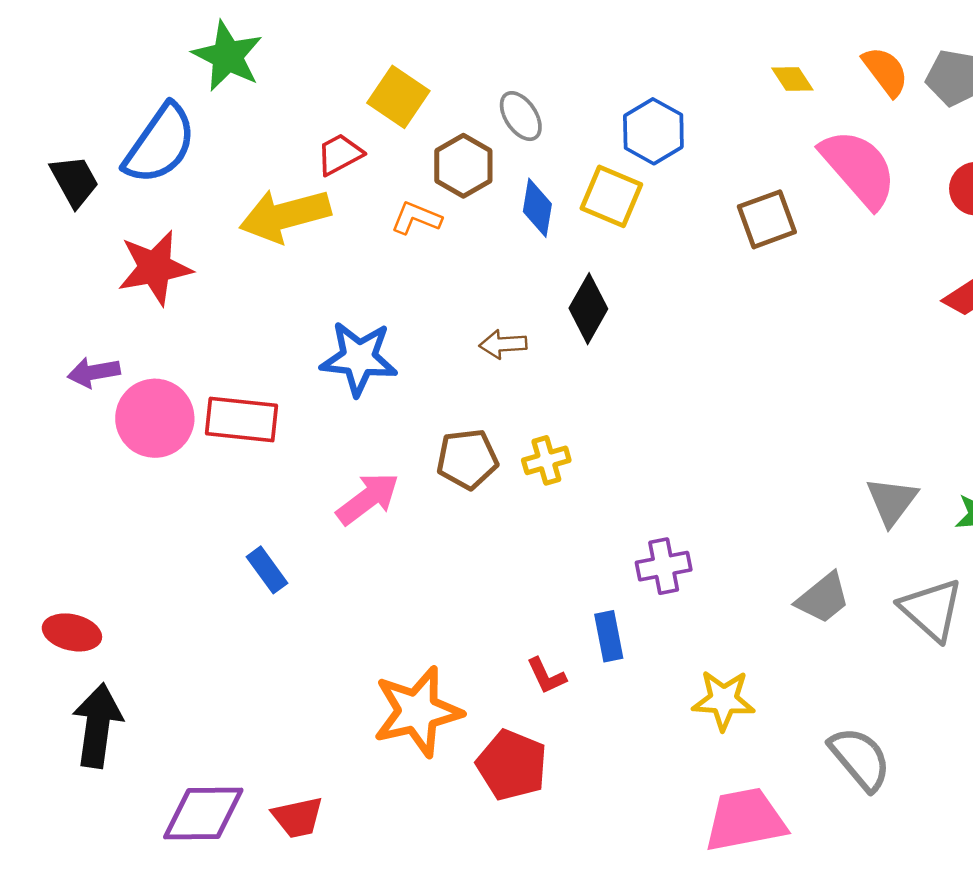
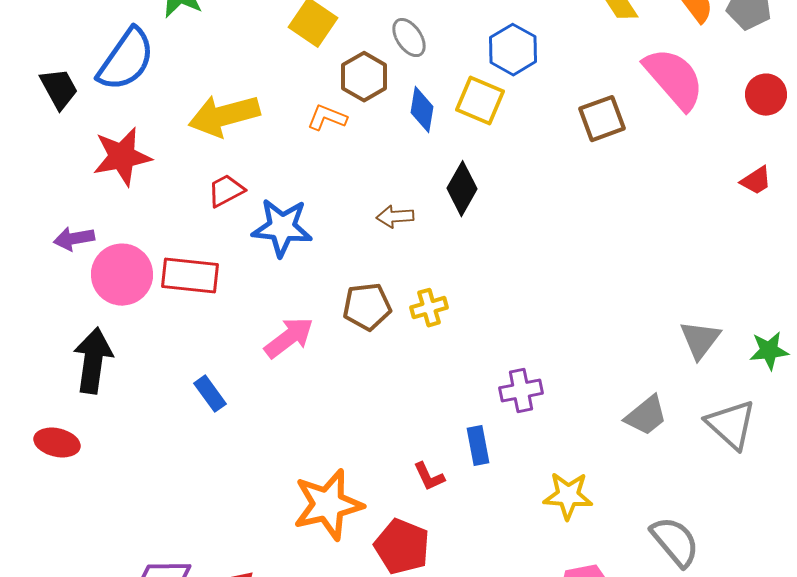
red trapezoid: (340, 154) -> (226, 191), moved
black arrow: (97, 726) -> (93, 361), moved

